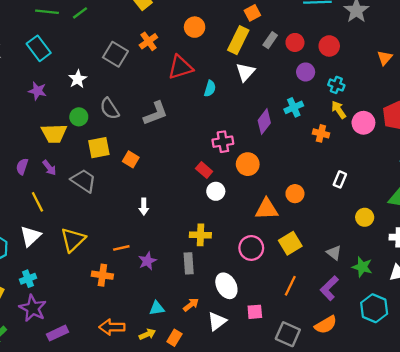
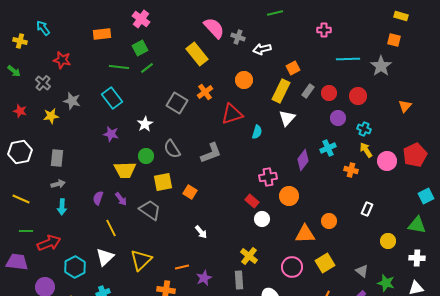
white arrow: (144, 207) -> (201, 232), turned -40
yellow cross: (200, 235) -> (249, 256), turned 36

